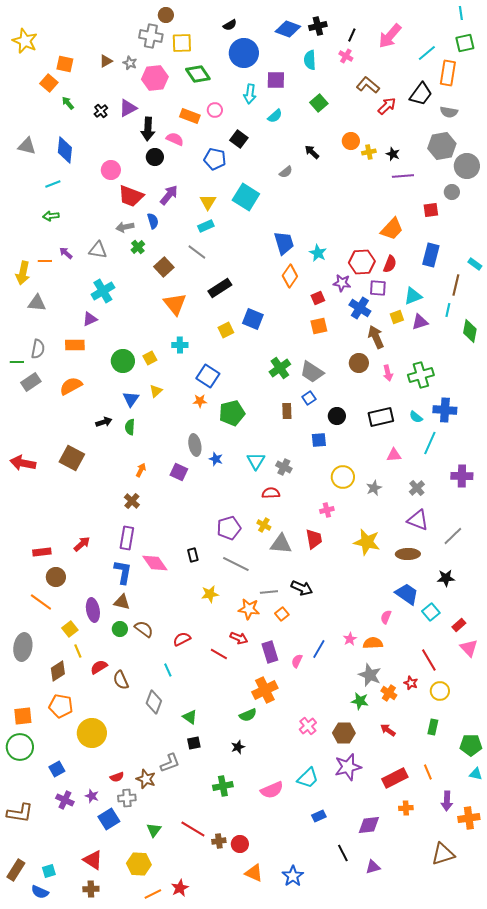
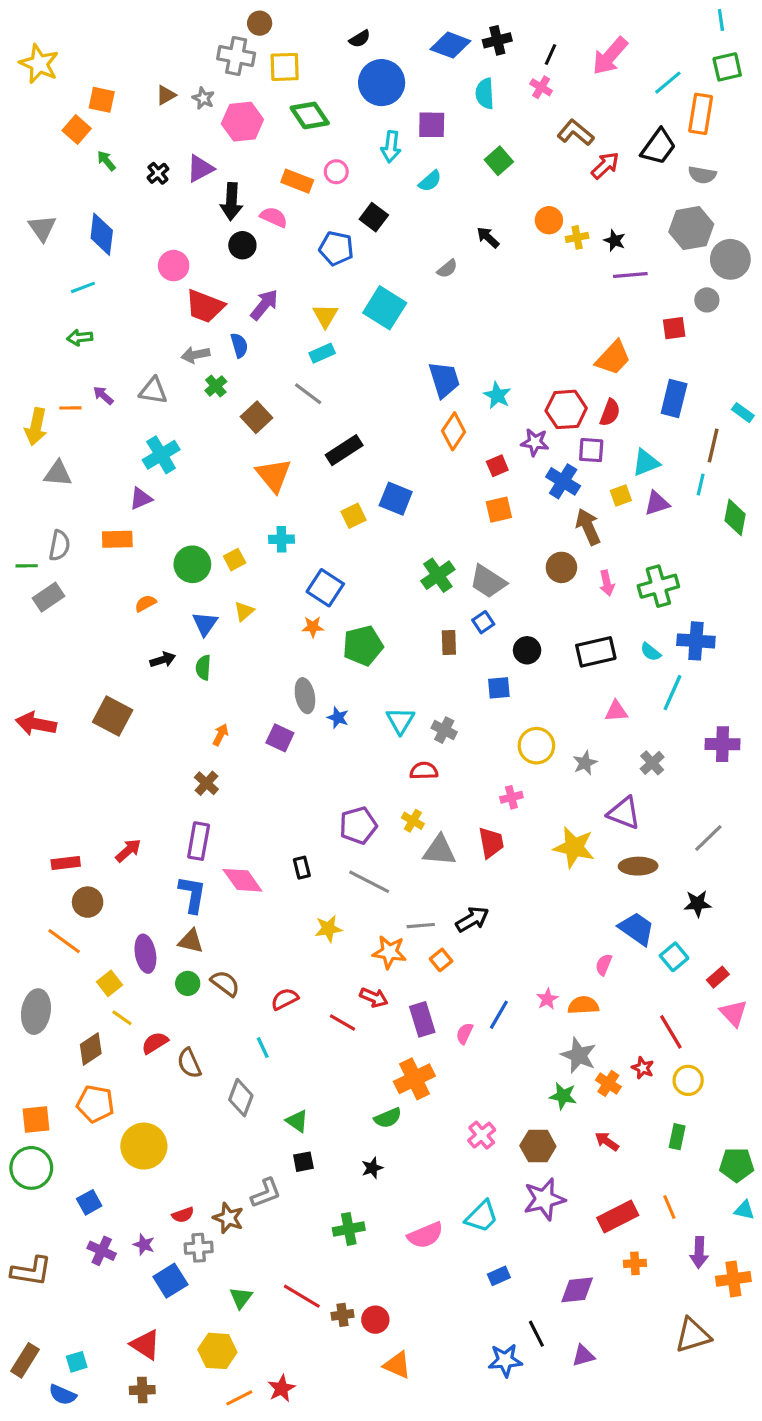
gray triangle: (27, 146) -> (42, 228), turned 42
orange semicircle: (71, 386) -> (145, 603), moved, size x0.6
purple triangle: (418, 520) -> (624, 813), moved
black arrow: (302, 588) -> (472, 919), turned -55
yellow line: (78, 651) -> (122, 1018), turned -32
blue star: (293, 876) -> (505, 1360), moved, turned 30

